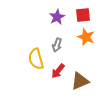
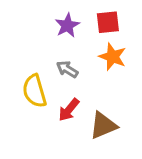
gray arrow: (57, 45) -> (67, 69), turned 104

